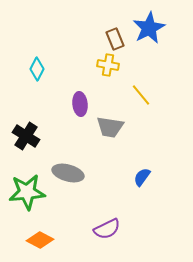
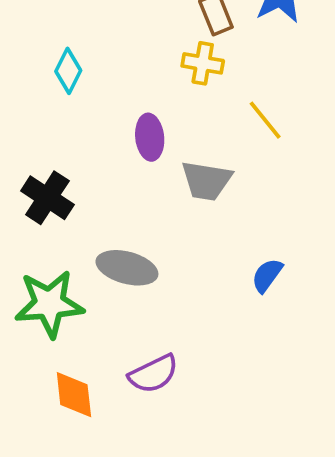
purple semicircle: (107, 229) -> (153, 374), moved
orange diamond: (40, 240) -> (74, 395), turned 56

